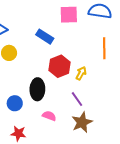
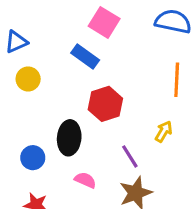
pink square: (69, 15) -> (104, 22), moved, turned 30
yellow arrow: (81, 73) -> (164, 132), moved

